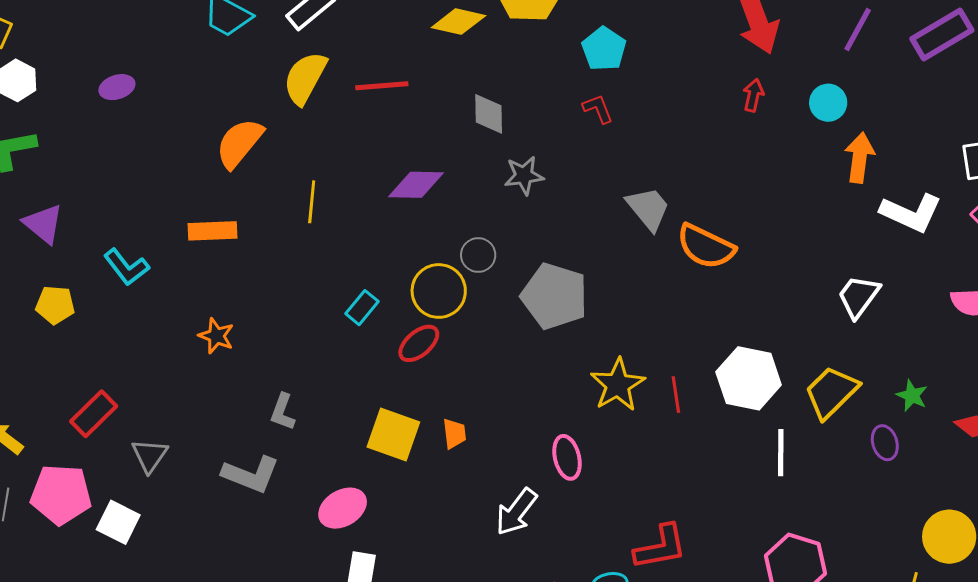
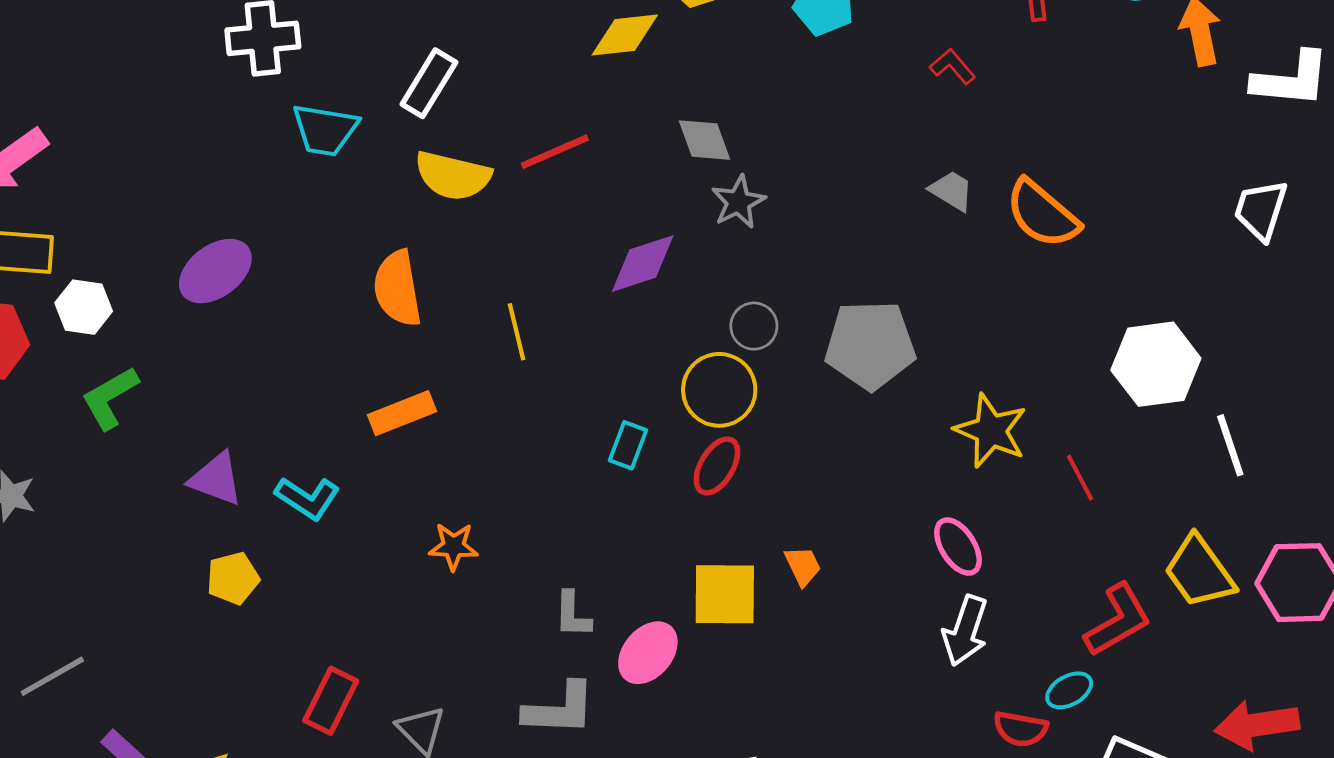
yellow semicircle: (305, 78) -> (453, 176), turned -86
purple ellipse: (117, 87) -> (215, 271), size x1.6
red L-shape: (598, 109) -> (953, 66), moved
orange semicircle: (239, 143) -> (397, 288), turned -30
gray star: (524, 175) -> (738, 202), moved
gray trapezoid: (648, 208) -> (952, 191), size x0.7
purple triangle: (43, 224) -> (216, 479), moved
orange semicircle: (706, 246) -> (1042, 214), turned 34
yellow trapezoid: (831, 392) -> (1199, 572), moved, turned -62
red line: (676, 395) -> (1080, 478), moved
pink ellipse: (343, 508) -> (648, 653), moved
white arrow: (516, 512) -> (965, 631), moved

